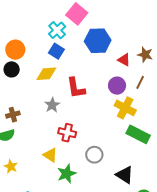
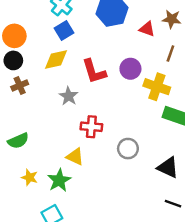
blue square: (56, 51) -> (64, 31), turned 35
purple circle: (117, 86) -> (130, 69), moved
brown cross: (13, 115) -> (20, 85), moved
green star: (67, 174) -> (59, 180), moved

